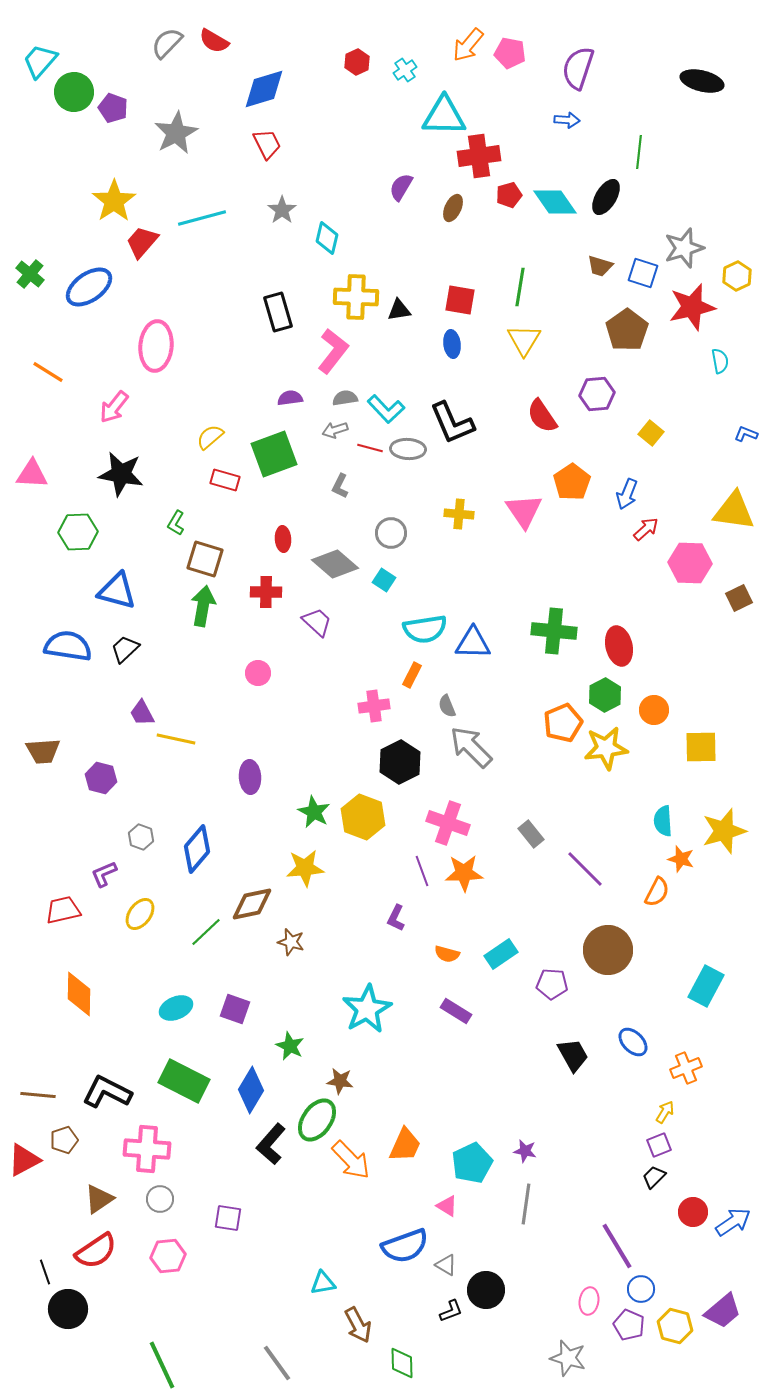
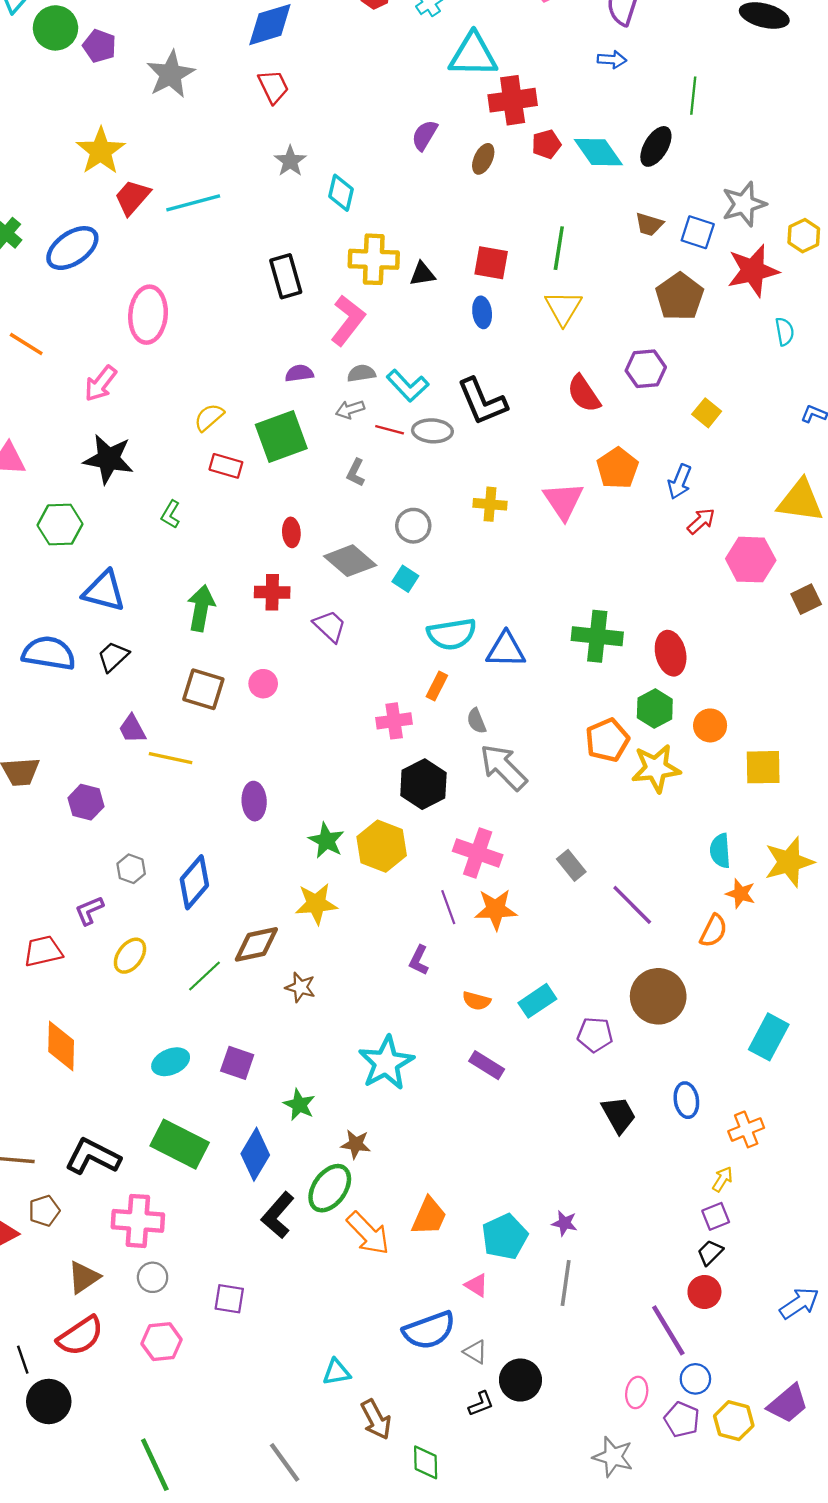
cyan line: (202, 218) -> (193, 203), moved
brown square: (205, 559) -> (203, 689), moved
blue ellipse: (633, 1042) -> (686, 1100), turned 36
red circle: (693, 1212) -> (704, 1292), moved

